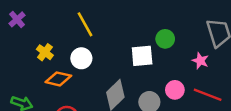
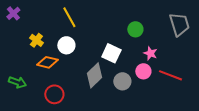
white square: (142, 56) -> (111, 53), moved, turned 30
pink star: (200, 61) -> (150, 53), moved

